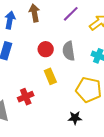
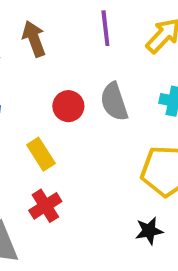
purple line: (71, 14) -> (105, 28), turned -42
yellow rectangle: (50, 76) -> (41, 154), moved

